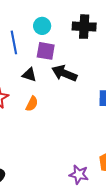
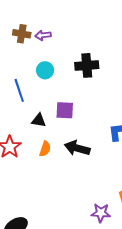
purple square: (46, 51) -> (65, 110), moved
black arrow: (64, 73) -> (77, 148), moved

